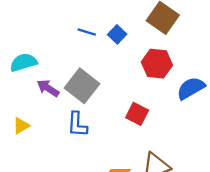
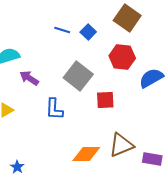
gray square: (82, 86) -> (78, 76), moved
red square: (137, 114) -> (105, 100), turned -30

